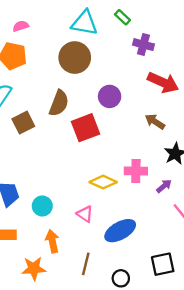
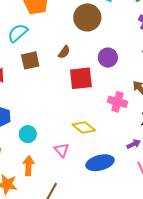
brown semicircle: (59, 103) -> (64, 52), size x0.6
pink cross: (136, 171) -> (118, 102), moved
blue ellipse: (120, 231) -> (100, 163), moved

